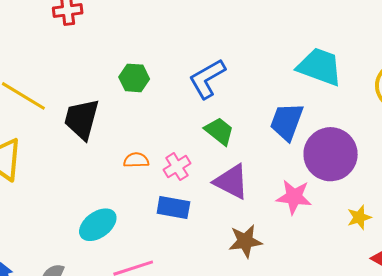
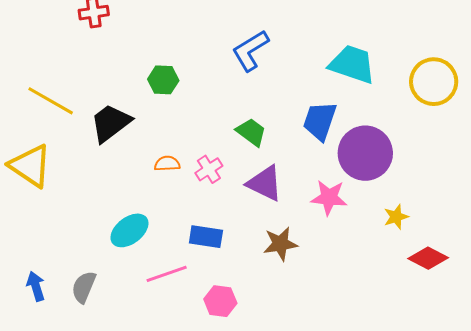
blue L-shape: (207, 79) -> (250, 50), moved
black trapezoid: (82, 119) -> (111, 123), turned 39
blue rectangle: (173, 207) -> (206, 237), moved

